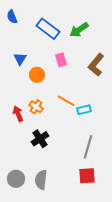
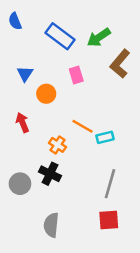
brown L-shape: (96, 65) -> (120, 64), moved
orange cross: (36, 107) -> (57, 145), moved
red arrow: (18, 114) -> (22, 122), moved
black cross: (40, 139) -> (50, 174), turned -30
gray circle: (16, 179) -> (20, 184), moved

